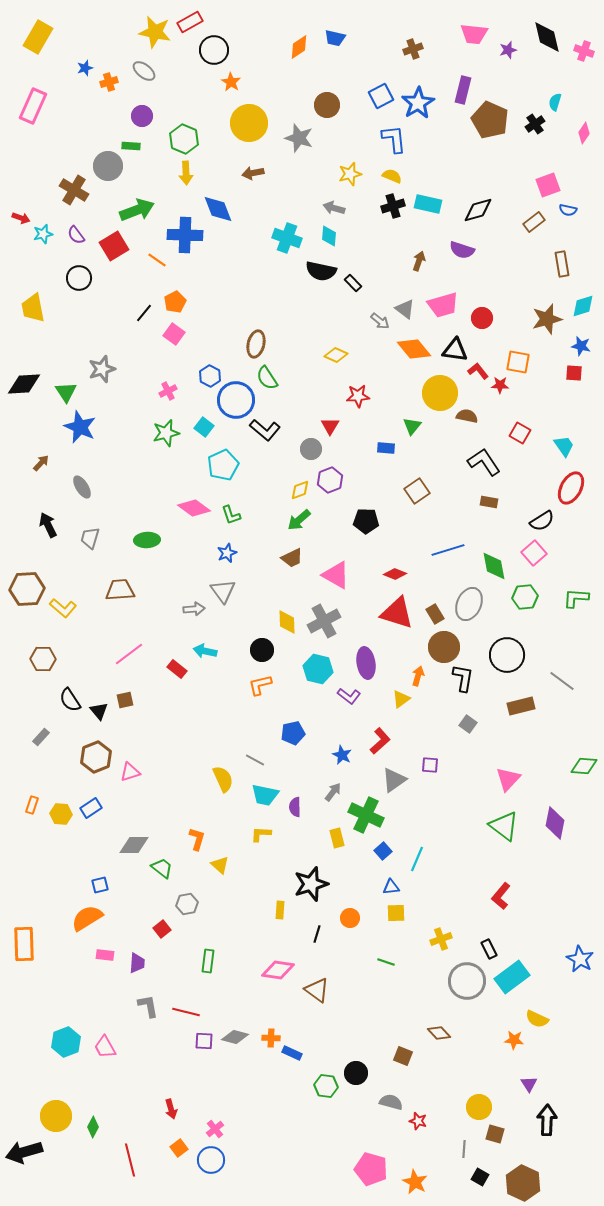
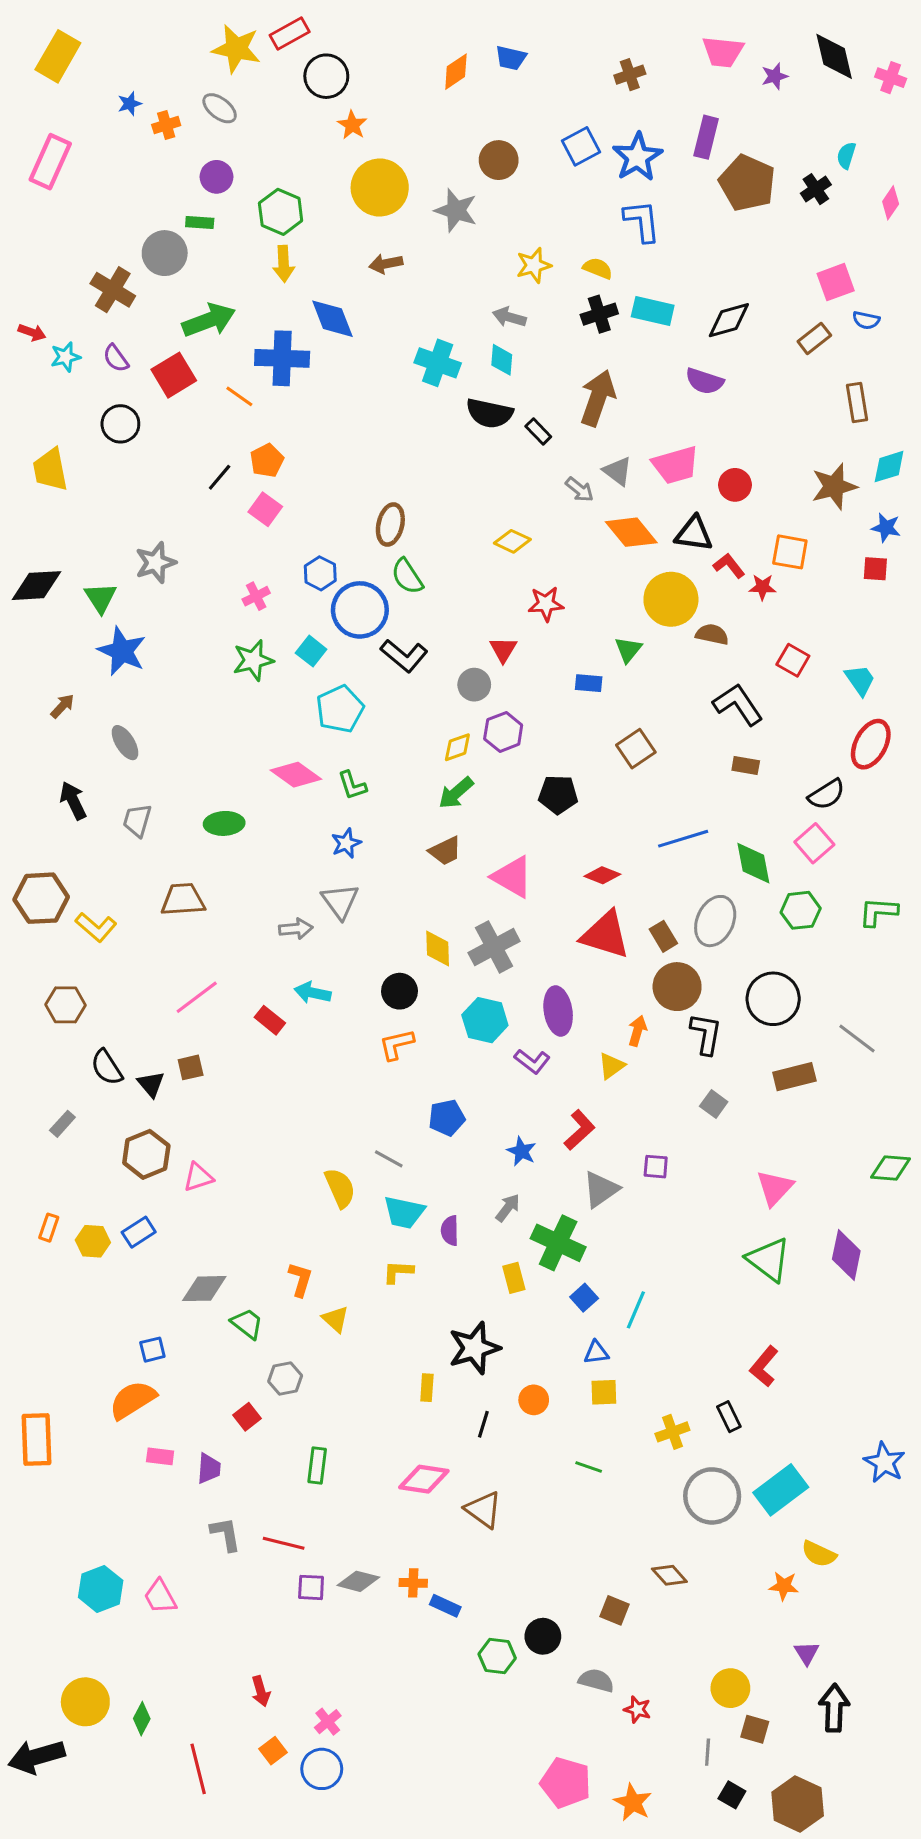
blue L-shape: (394, 139) -> (642, 221), moved
brown arrow: (419, 261) -> (598, 398), moved, size x1.8
black rectangle: (489, 949) -> (729, 1417), moved

